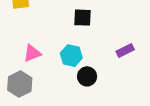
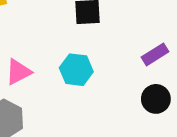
black circle: (87, 76) -> (156, 99), moved

